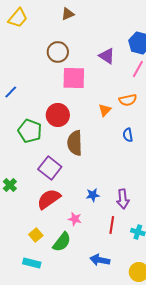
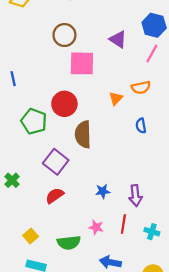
blue line: (11, 92) -> (13, 79), turned -56
red semicircle: (49, 199) -> (55, 196), size x0.7
pink star: (75, 219) -> (96, 227), moved
yellow square: (36, 235) -> (31, 236), moved
green semicircle: (62, 242) -> (69, 243), turned 45

